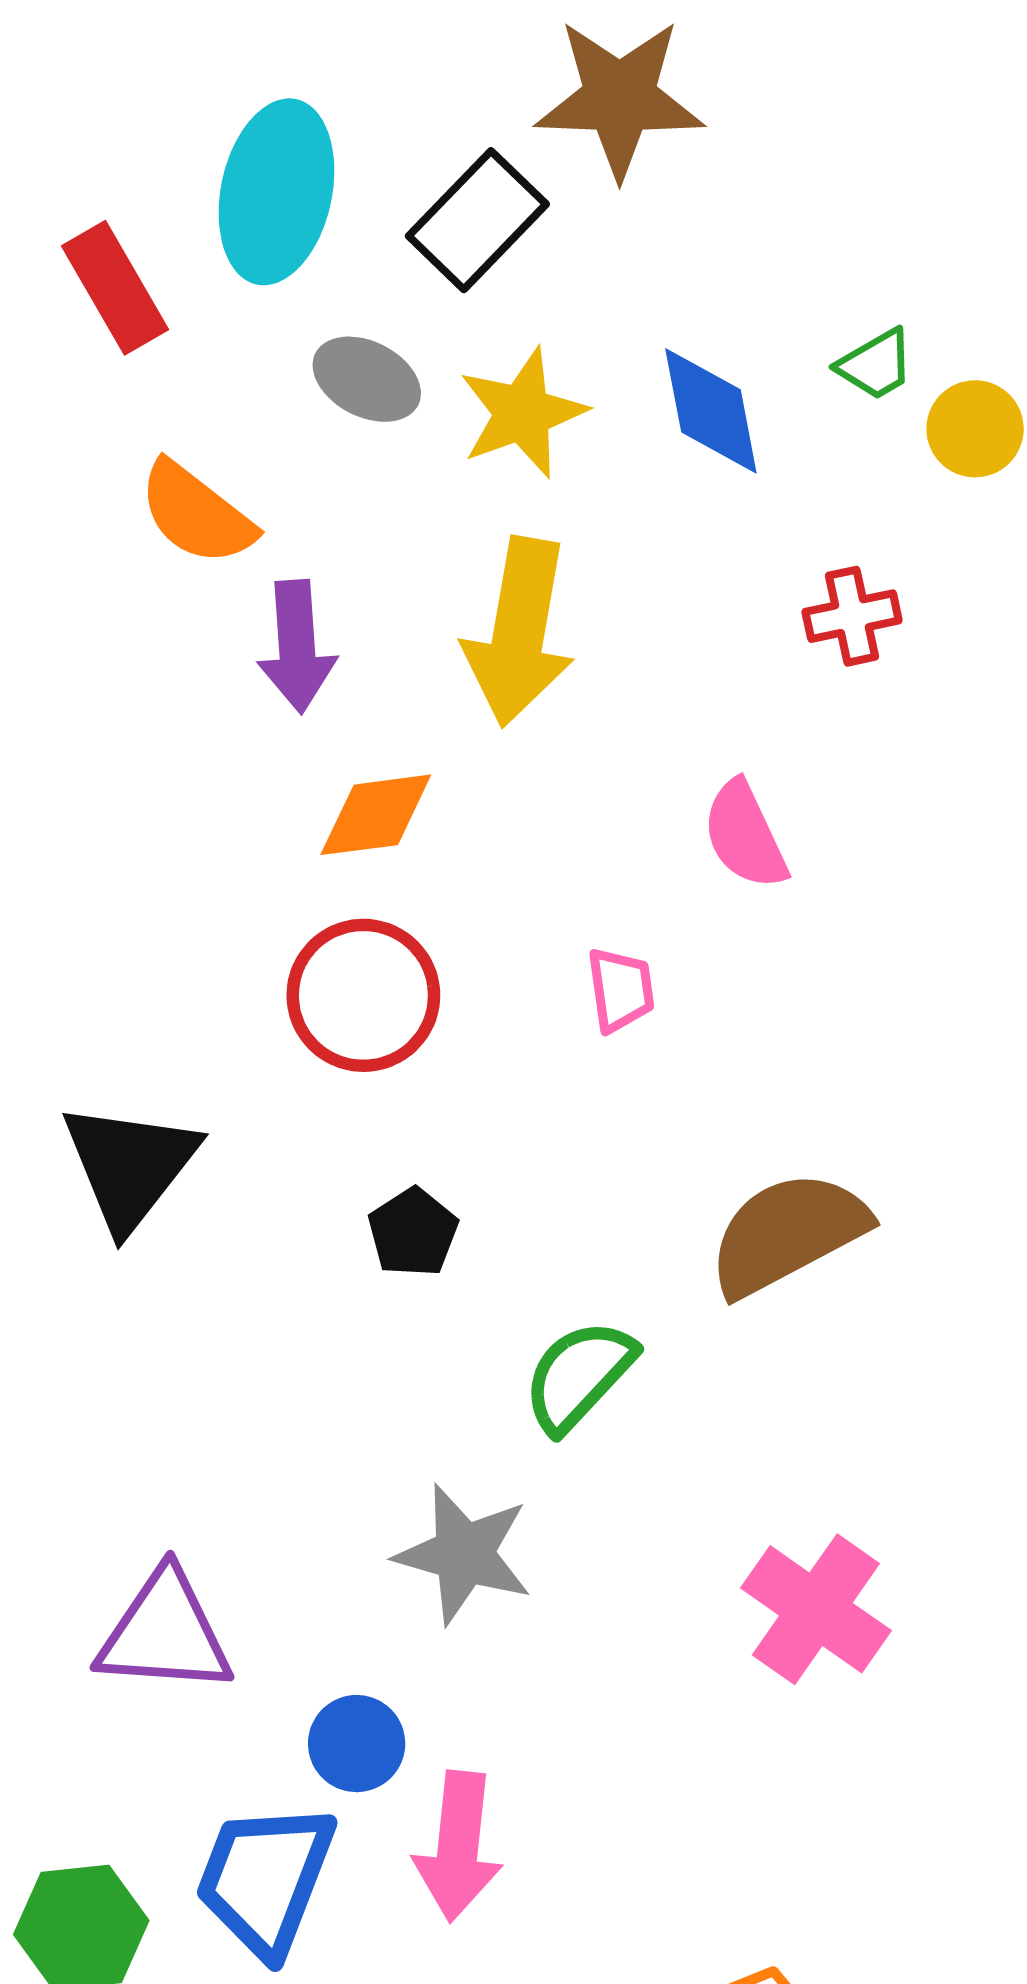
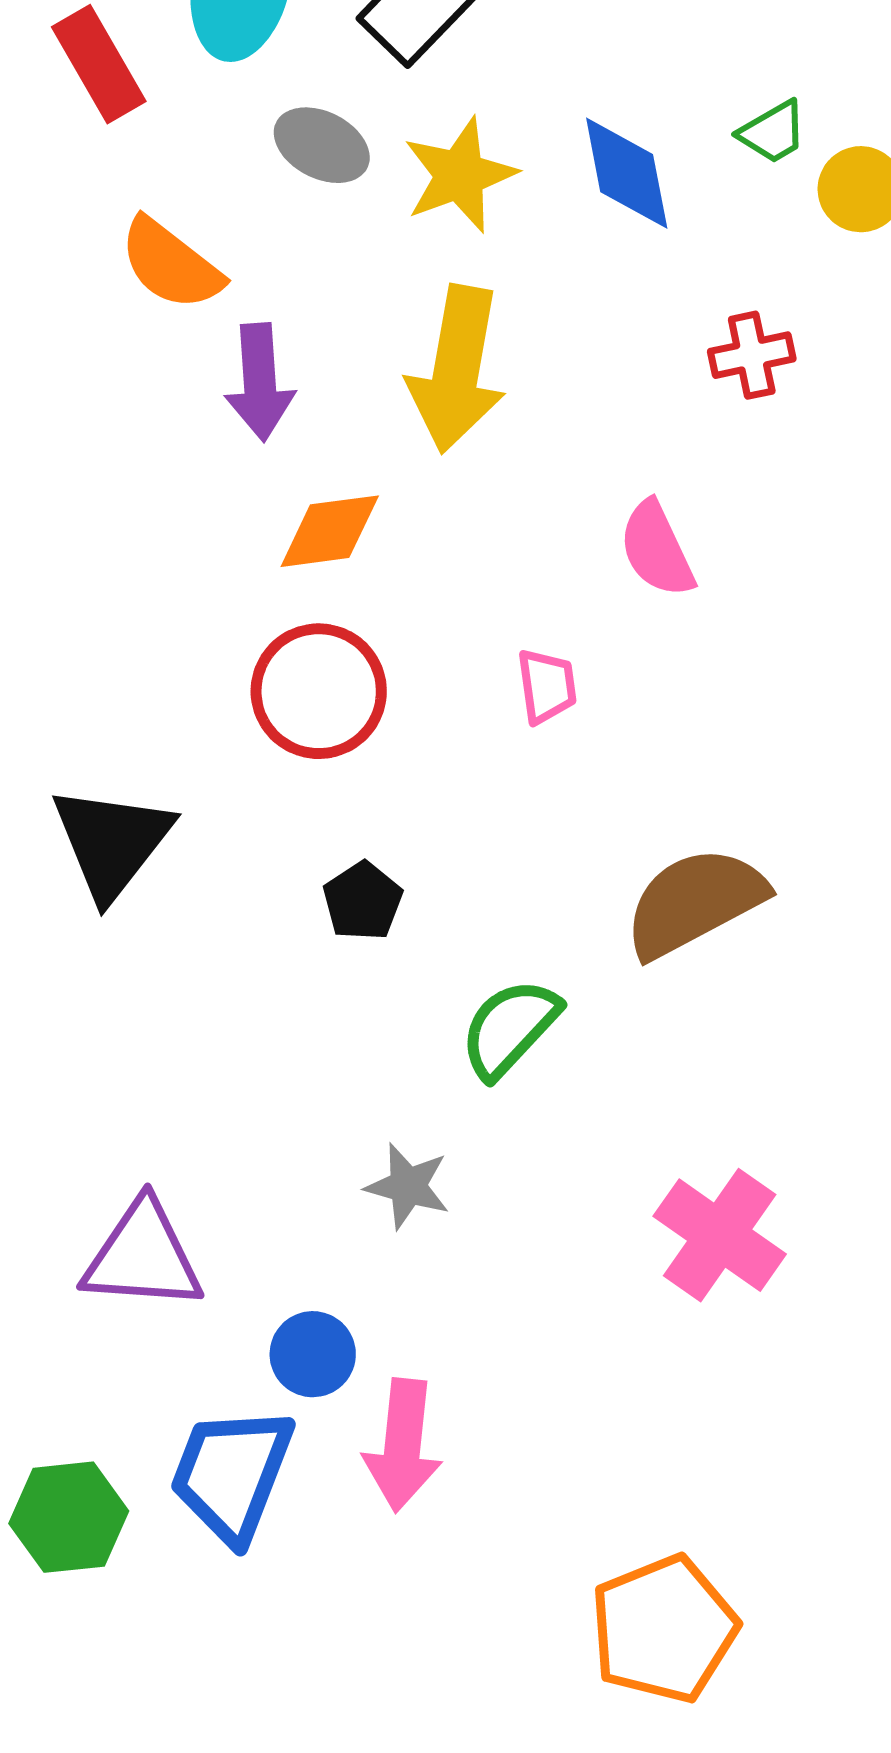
gray star: (464, 1554) -> (408, 1186), size x0.7

